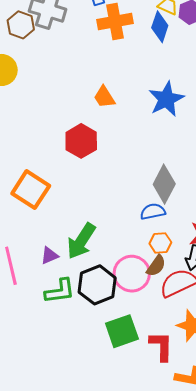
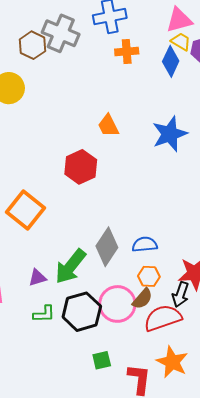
orange cross: (115, 21) -> (127, 51), size x0.7
gray diamond: (164, 184) -> (107, 247), moved
green L-shape: (60, 291) -> (44, 314), size x0.7
green square: (122, 331) -> (102, 360), size x0.6

